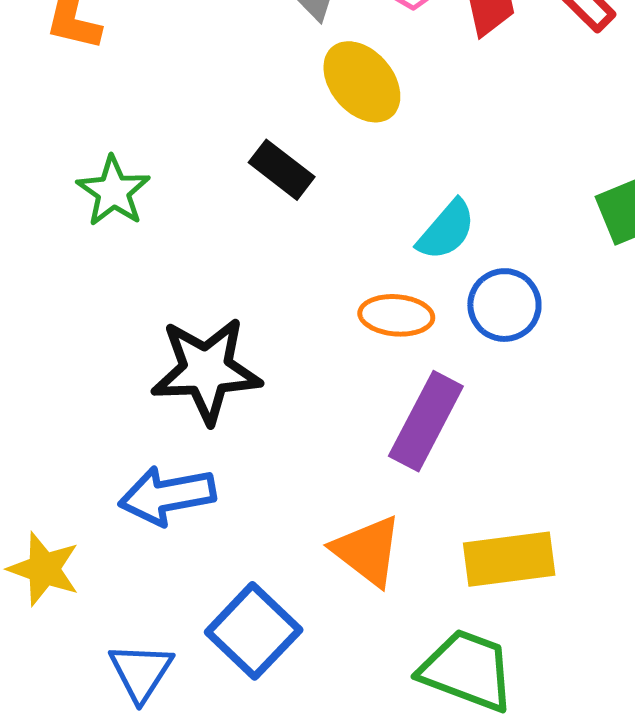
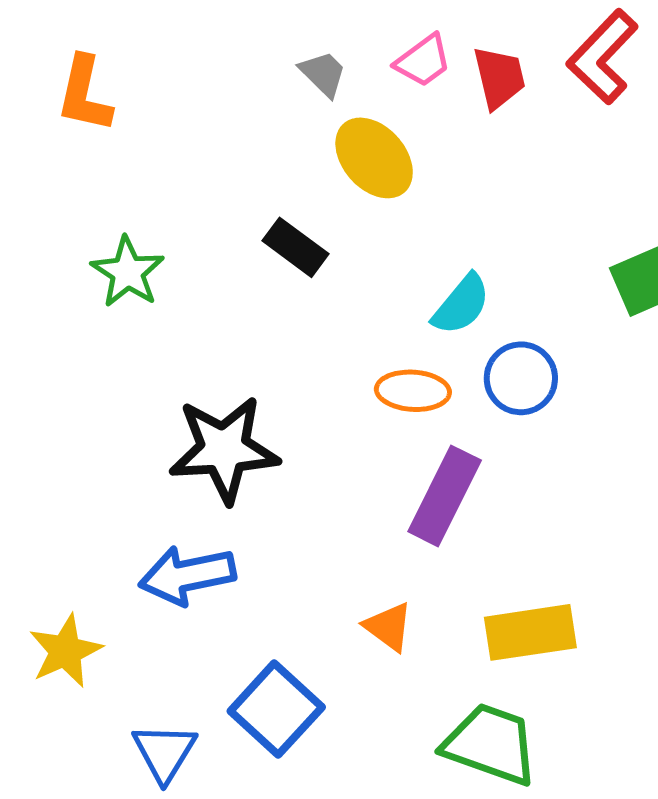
orange triangle: (367, 551) -> (388, 627), size x0.7
yellow star: (44, 569) -> (65, 651), turned 30

